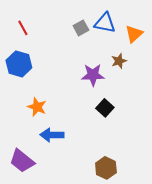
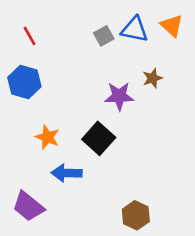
orange triangle: (134, 34) -> (172, 26), moved, turned -36
black square: (105, 108) -> (99, 138), moved, size x1.4

